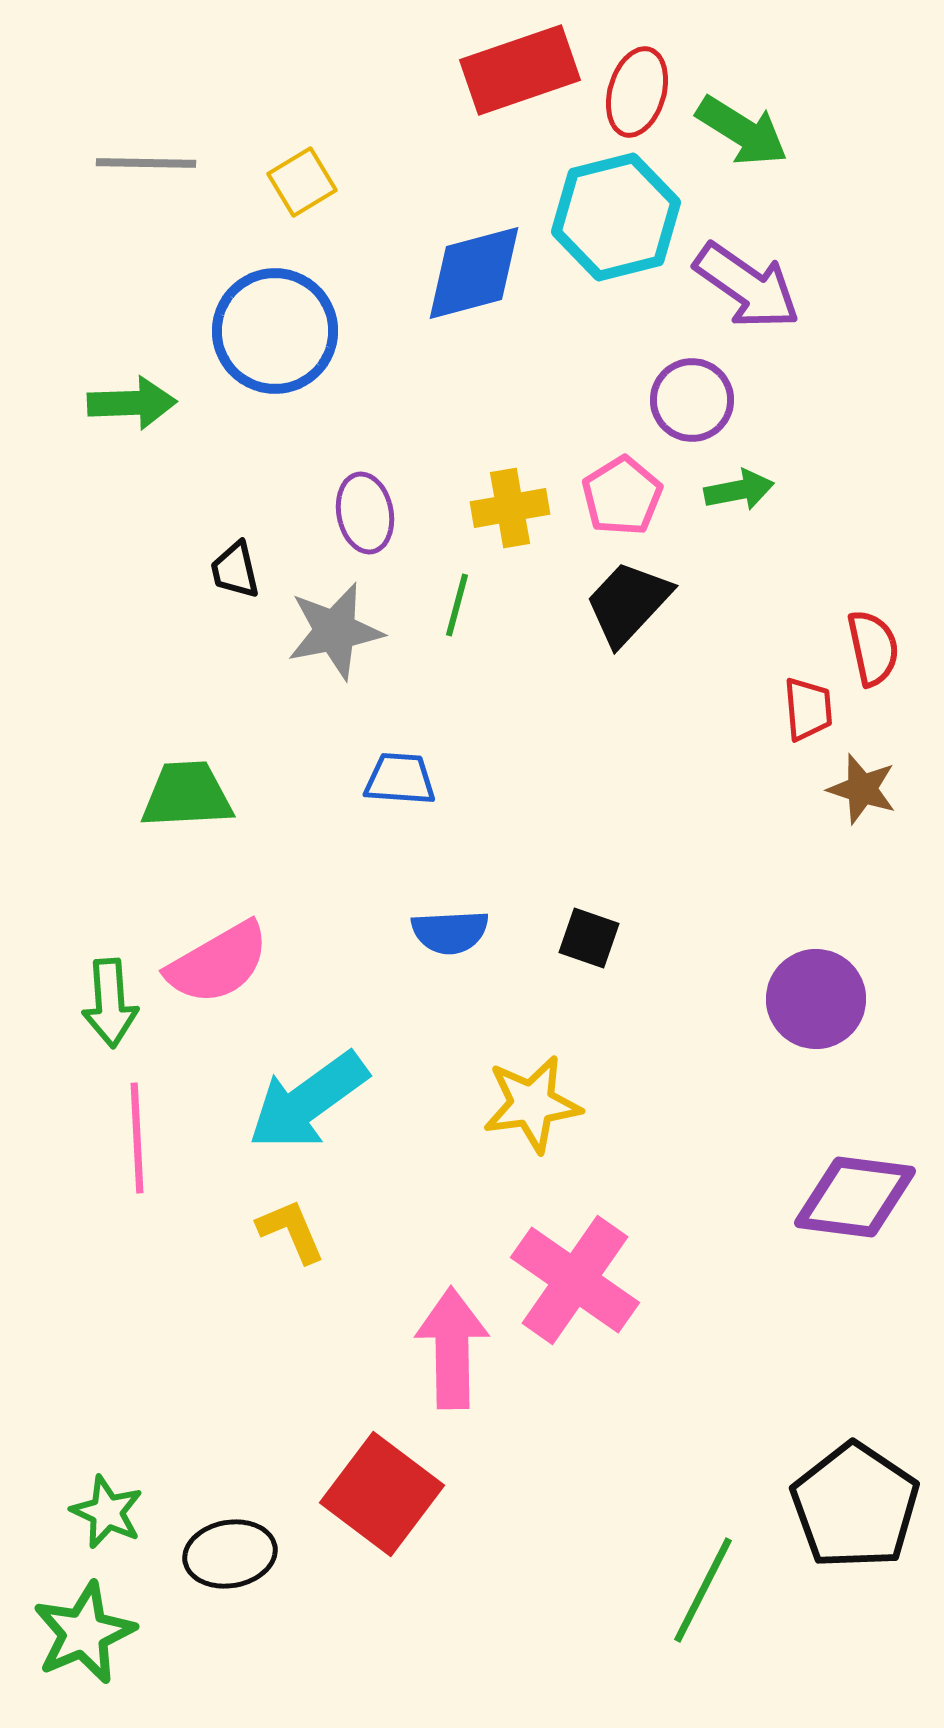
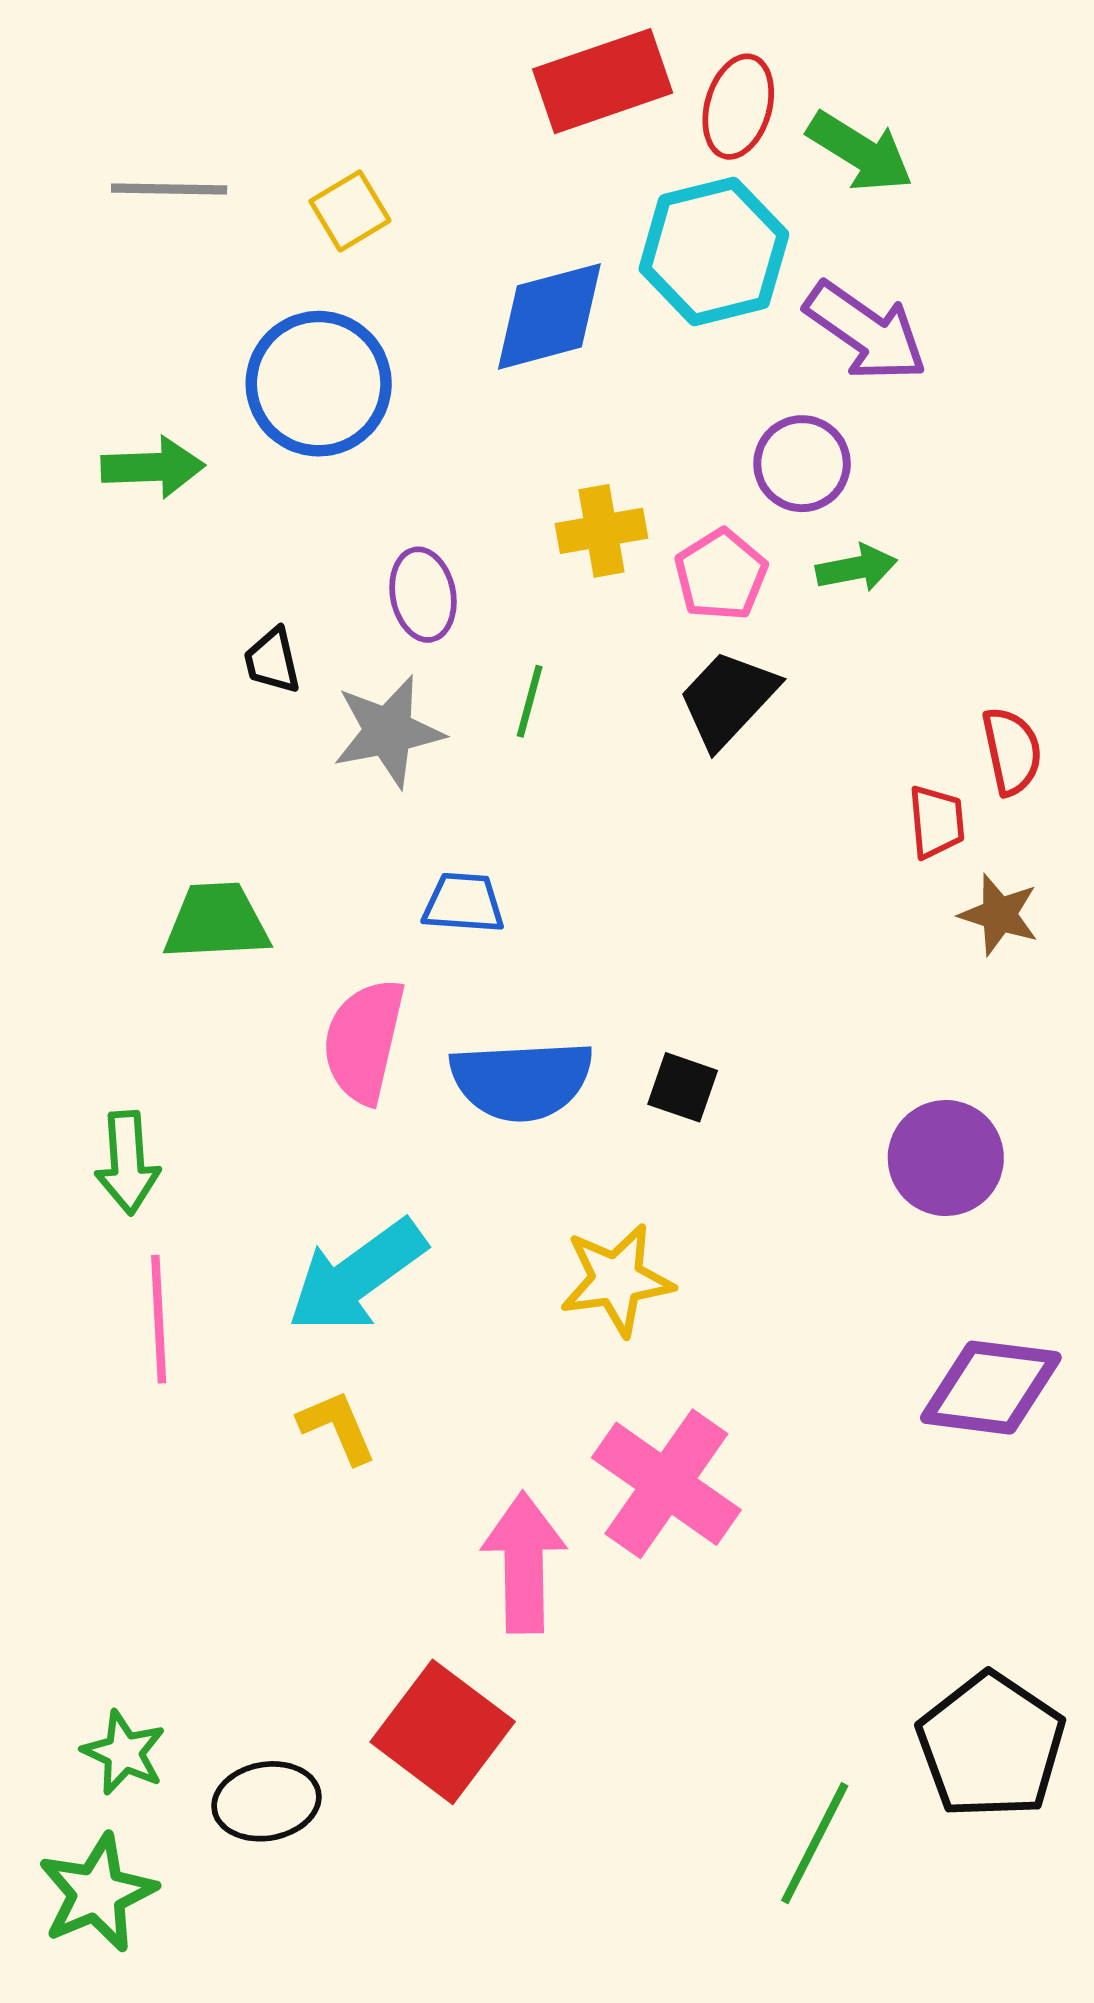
yellow cross: (510, 508) -> (601, 531), moved
blue semicircle: (450, 932) -> (521, 1080), size x1.6
pink semicircle: (218, 963) -> (364, 1041), moved, turned 133

